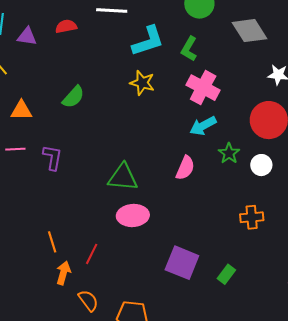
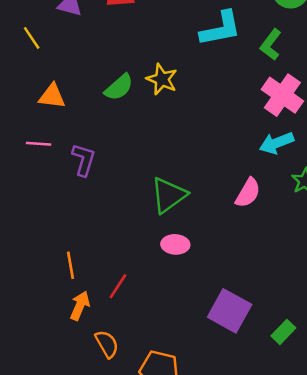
yellow star: (142, 83) -> (162, 79), moved
green triangle: (123, 177) -> (169, 195), turned -48
pink ellipse: (133, 215) -> (175, 244), size x0.7

